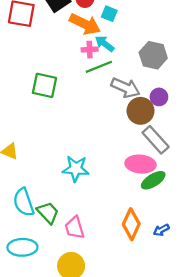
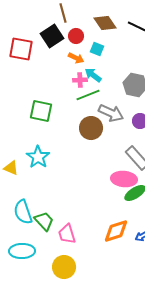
orange arrow: (85, 24) -> (76, 58), size x0.6
brown circle: (140, 111) -> (91, 128), moved
cyan star: (76, 169) -> (38, 157), moved, turned 30
orange diamond: (131, 224) -> (116, 231), turned 48

